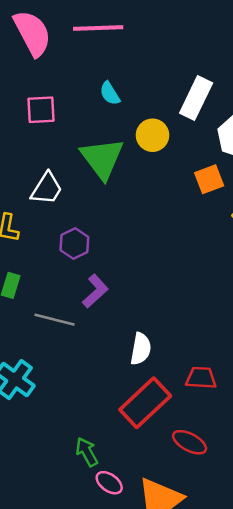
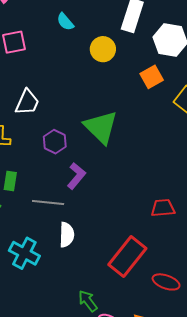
green triangle: (102, 158) -> (101, 127), moved
white semicircle: (141, 349) -> (67, 235), moved
red trapezoid: (201, 378) -> (163, 208), moved

